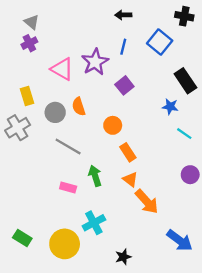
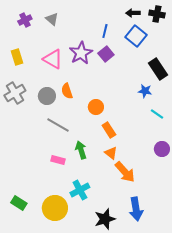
black arrow: (123, 15) -> (133, 13), moved
gray triangle: (32, 22) -> (52, 19), moved
purple cross: (29, 43) -> (25, 20), moved
blue line: (123, 47) -> (105, 31), moved
purple square: (124, 85) -> (106, 54), moved
yellow rectangle: (27, 96) -> (17, 57), moved
gray cross: (18, 128) -> (15, 93), moved
blue arrow: (180, 240) -> (136, 209), moved, turned 45
black star: (123, 257) -> (105, 219), size x1.5

